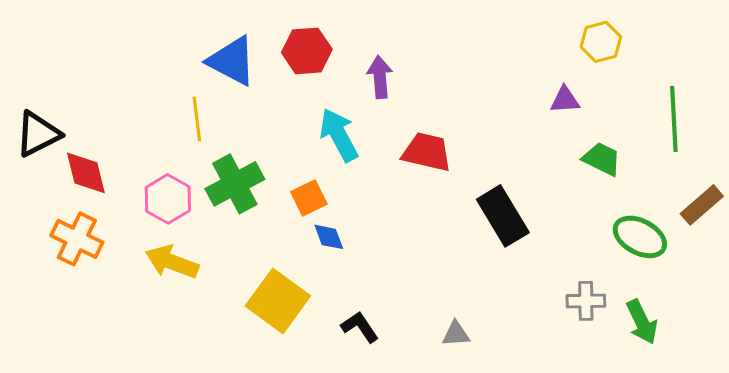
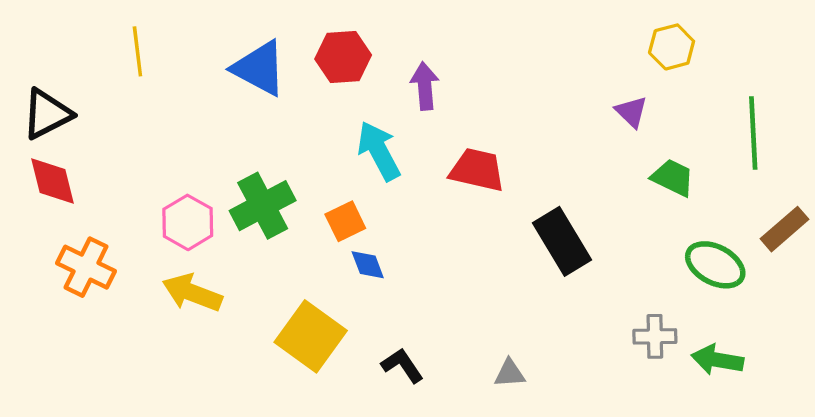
purple triangle: (565, 100) -> (631, 112), turned 48
yellow line: (197, 119) -> (137, 51), moved
black triangle: (38, 134) -> (47, 114), moved
red diamond: (86, 173) -> (53, 181), moved
green arrow: (642, 322) -> (717, 360), turned 126

